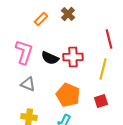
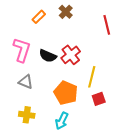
red line: (109, 39) -> (107, 25), moved
red cross: (73, 57) -> (71, 55), turned -36
yellow line: (103, 69) -> (92, 77), moved

